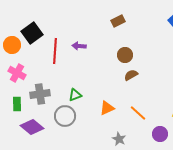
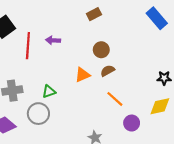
orange triangle: (107, 108) -> (82, 75), moved
orange line: (138, 113) -> (115, 99), moved
purple circle: (160, 134) -> (132, 123), moved

